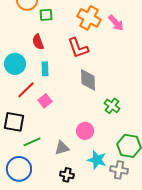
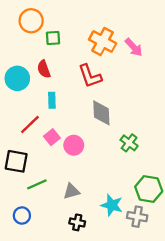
cyan circle: (15, 64) -> (17, 78), moved
pink circle: (85, 131) -> (74, 145), moved
blue circle: (19, 169) -> (22, 216), size x0.6

